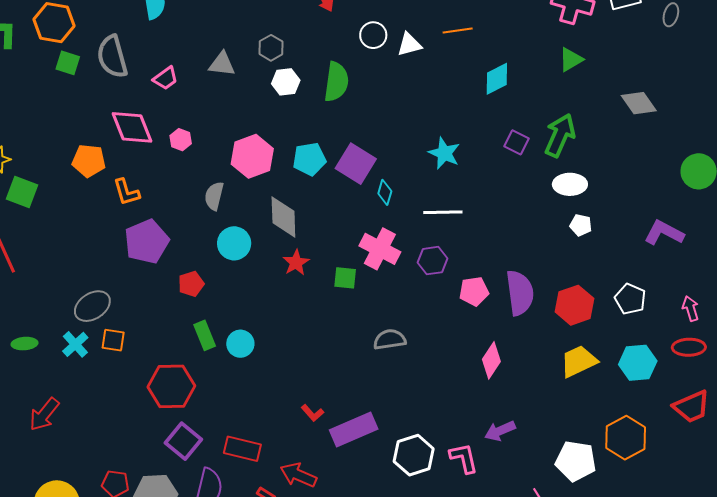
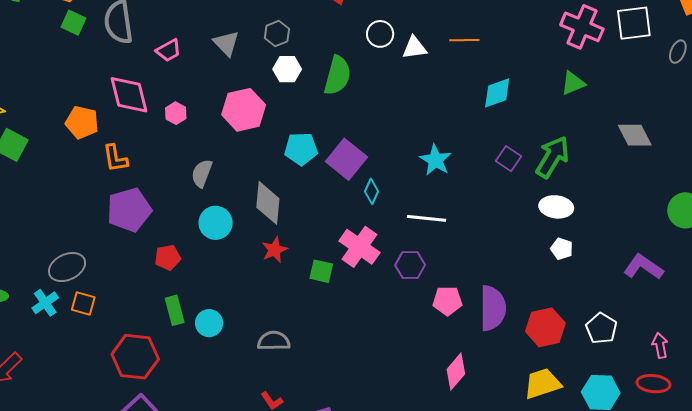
gray triangle: (222, 64) -> (226, 43), turned 32
pink hexagon: (252, 156) -> (244, 110), moved
gray semicircle: (390, 339) -> (274, 341), moved

